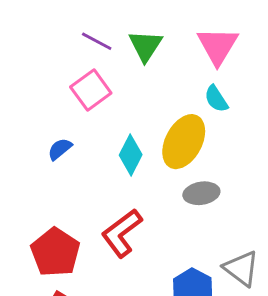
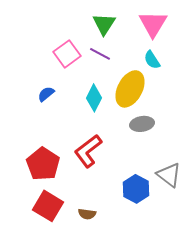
purple line: (97, 41) -> (100, 54), moved

